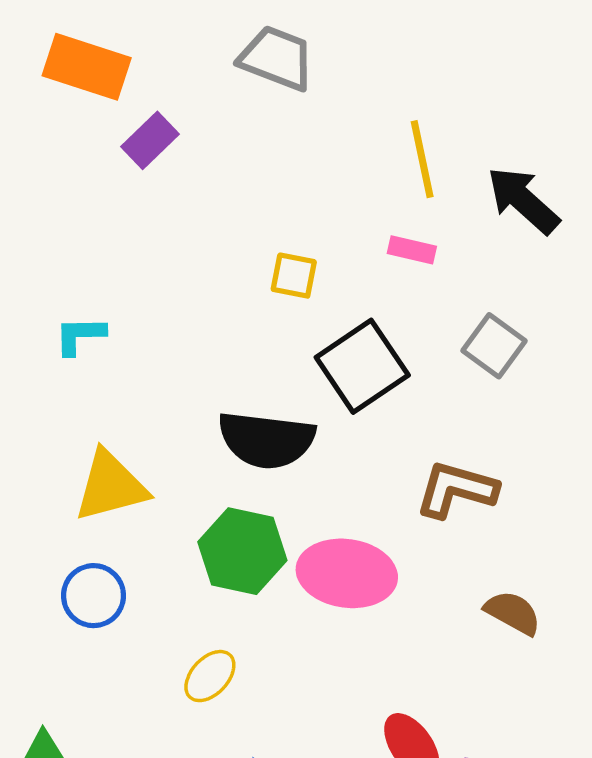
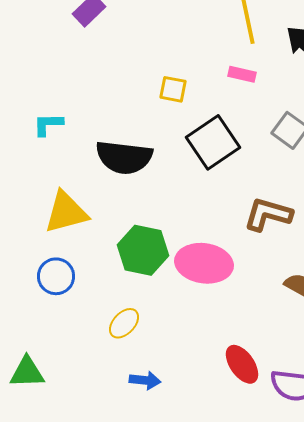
black semicircle: (266, 440) -> (124, 157), moved

